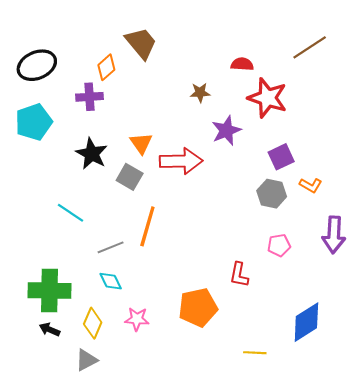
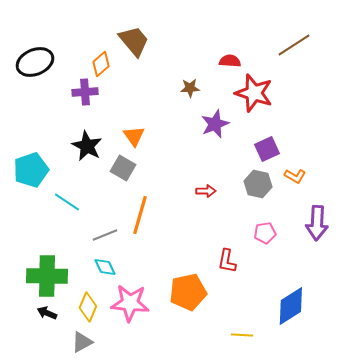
cyan pentagon: (34, 122) -> (31, 170), moved
red arrow: (181, 161) -> (206, 191), moved, size x0.5
pink star: (137, 319) -> (130, 303), size x1.6

